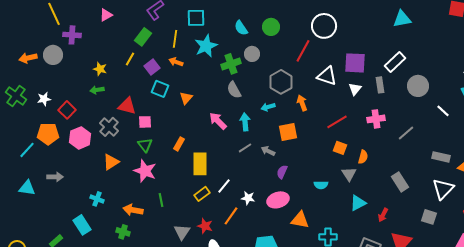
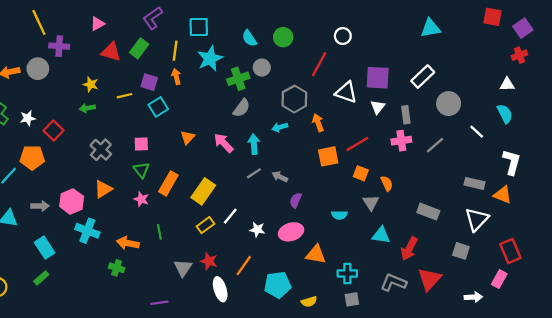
white circle: (324, 26) -> (343, 36), size x0.6
yellow line: (130, 59) -> (124, 96), moved, turned 48
orange arrow: (176, 62) -> (176, 77), turned 56
purple square: (152, 67) -> (149, 82), turned -35
gray rectangle: (380, 85) -> (406, 115), moved
cyan square: (160, 89) -> (158, 107), turned 36
gray semicircle: (234, 90) -> (242, 108), turned -114
orange triangle: (186, 98) -> (187, 137), moved
red triangle: (127, 106) -> (111, 52), moved
orange square: (288, 132) -> (328, 156), moved
gray line: (406, 133) -> (435, 145), moved
pink hexagon: (80, 138) -> (72, 201), moved
orange rectangle: (179, 144) -> (168, 183), moved, size x1.5
orange semicircle: (363, 157) -> (387, 183), turned -40
yellow rectangle: (200, 164) -> (203, 191), turned 35
pink star: (145, 171) -> (141, 199), size x0.6
gray rectangle: (400, 182) -> (428, 212), turned -36
cyan cross: (97, 199) -> (87, 231), size x1.5
cyan triangle: (358, 203) -> (381, 235), turned 36
red arrow: (383, 215) -> (409, 249), size x1.5
orange line: (231, 216) -> (244, 266), moved
cyan rectangle: (82, 225) -> (45, 248), moved

